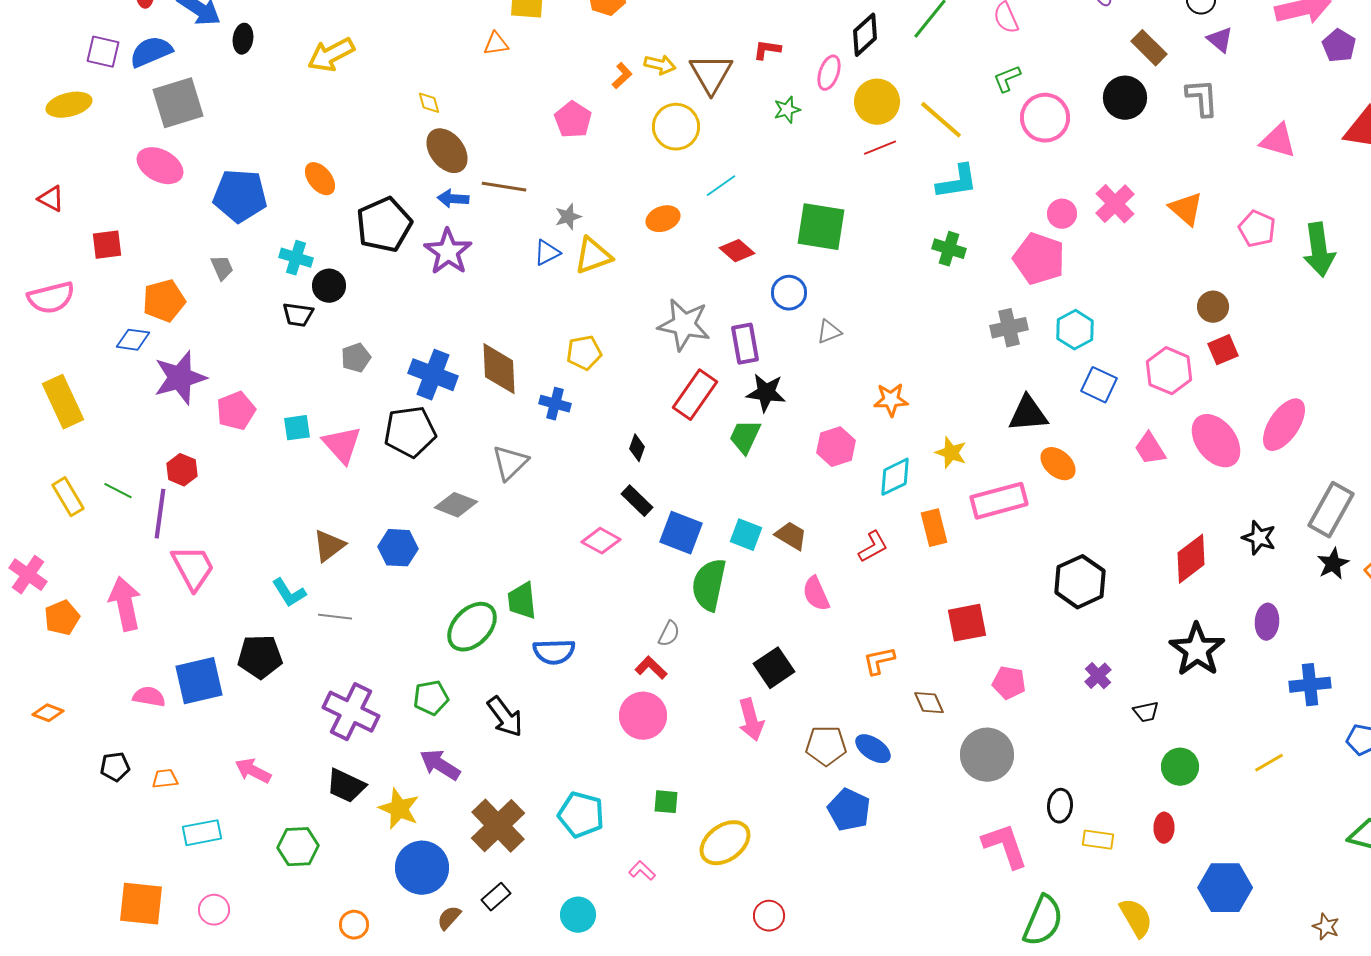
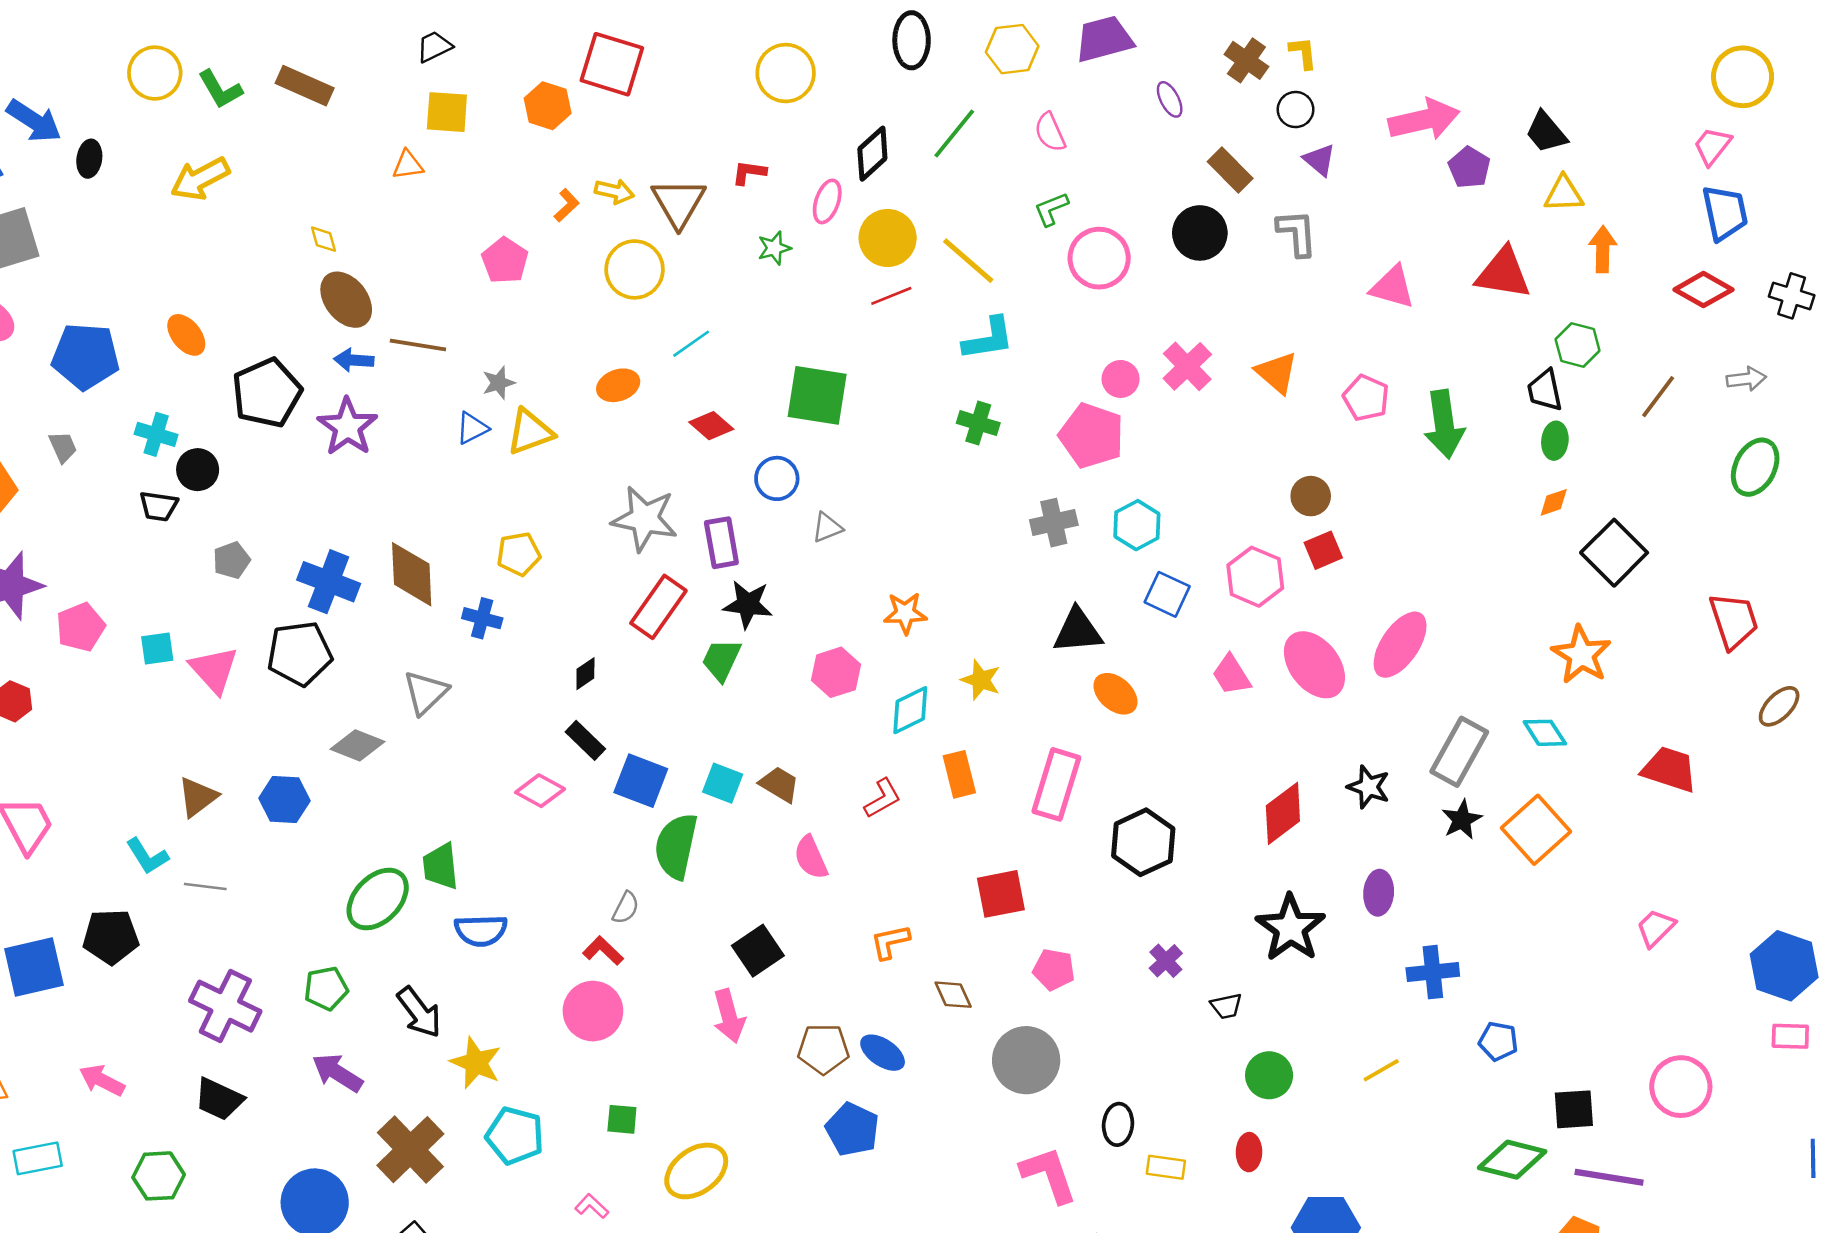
black diamond: (637, 448) -> (585, 674), turned 36
pink rectangle: (999, 501) -> (1056, 784), moved, turned -58
yellow star: (399, 809) -> (476, 1063), moved

